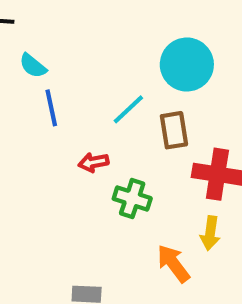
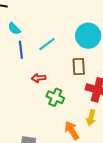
cyan line: (128, 109) -> (47, 44), moved

